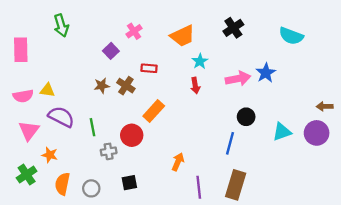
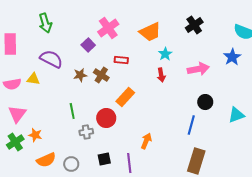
pink cross: (134, 31) -> (108, 28), size x1.5
blue star: (266, 73) -> (232, 57), moved
purple semicircle: (61, 117) -> (51, 59), moved
green cross: (27, 175) -> (15, 142), moved
orange semicircle: (62, 184) -> (46, 160), turned -126
purple line: (199, 187) -> (129, 163), moved

